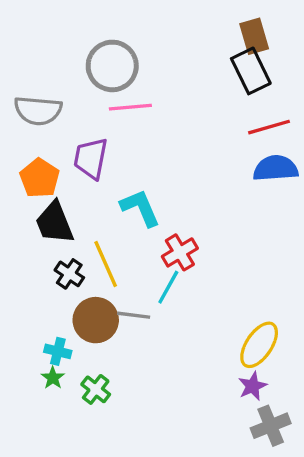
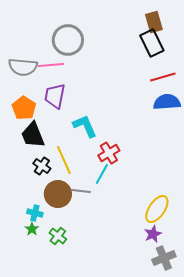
pink line: (130, 107) -> (51, 65), moved

